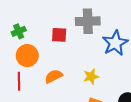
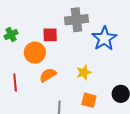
orange circle: (27, 56) -> (35, 53), moved

